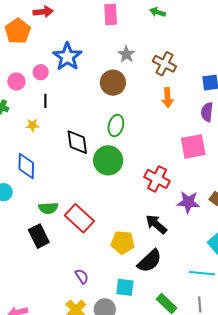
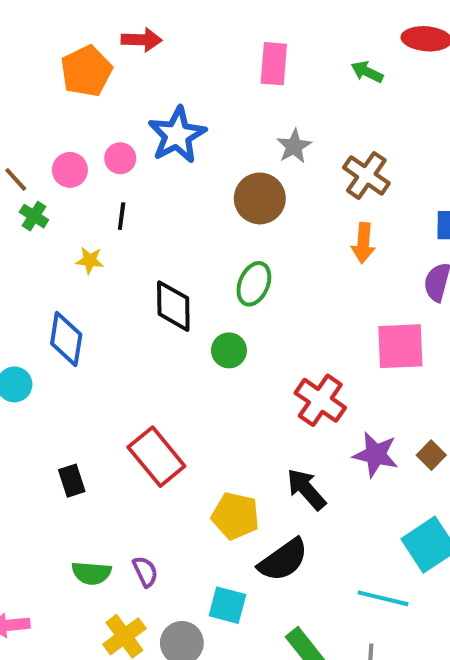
green circle: (108, 160) -> (229, 350), size x0.6
green semicircle: (48, 208) -> (91, 573), moved
black rectangle: (39, 236) -> (72, 481), size x0.7

